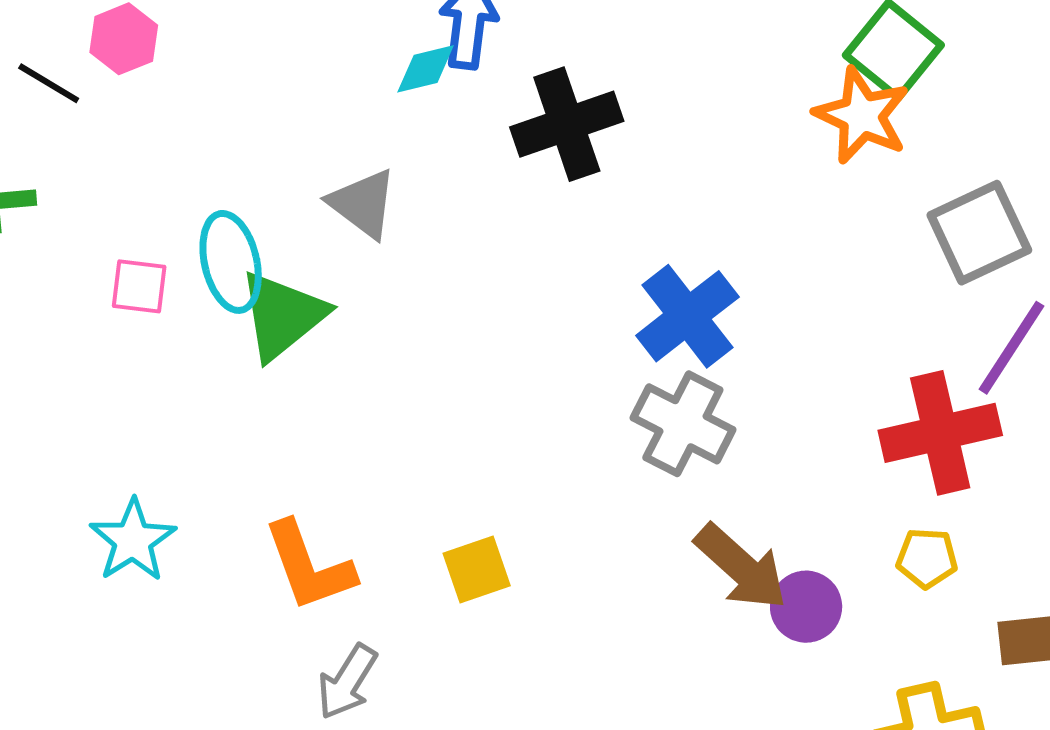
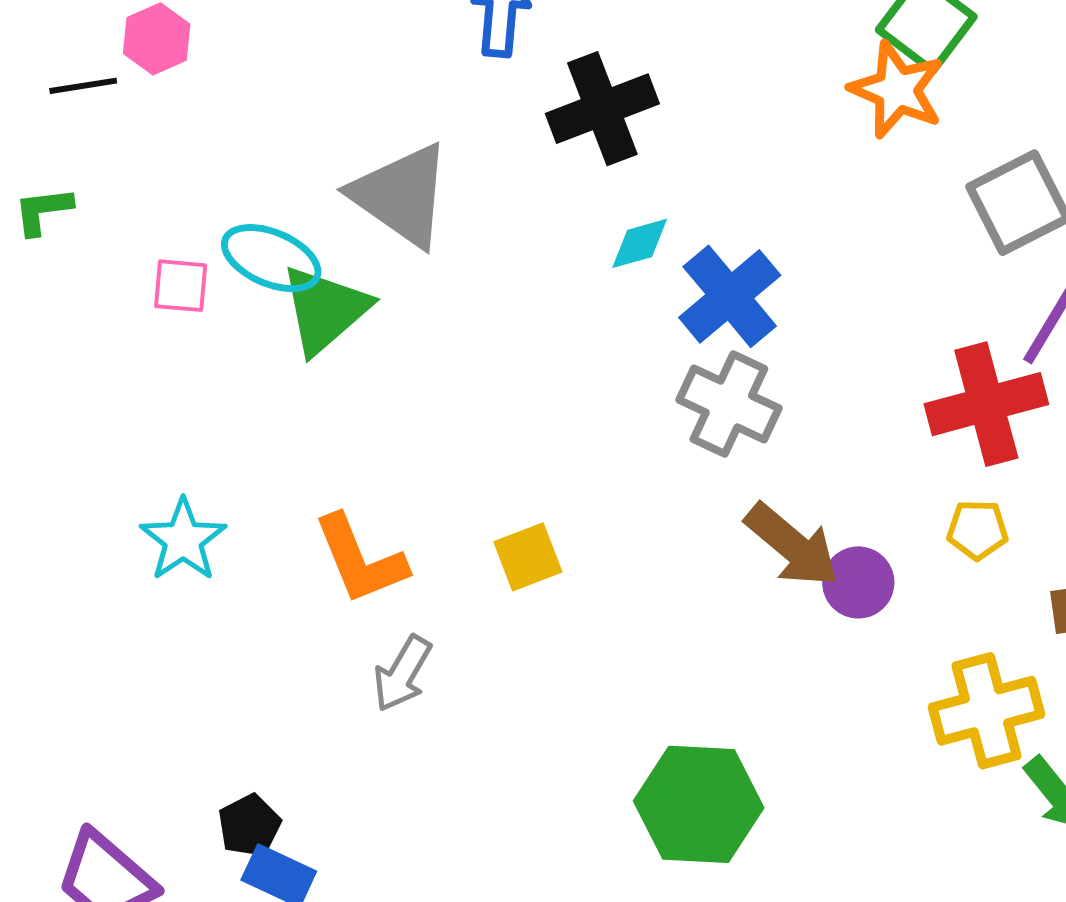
cyan diamond: (426, 69) -> (640, 243), moved
black line: (49, 83) -> (83, 86), turned -38
gray triangle: (363, 204) -> (401, 195), size x1.5
cyan ellipse: (231, 262) -> (271, 258), turned -52

